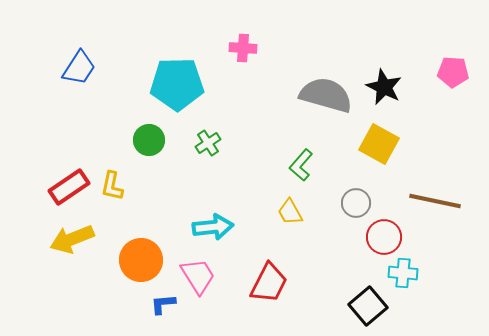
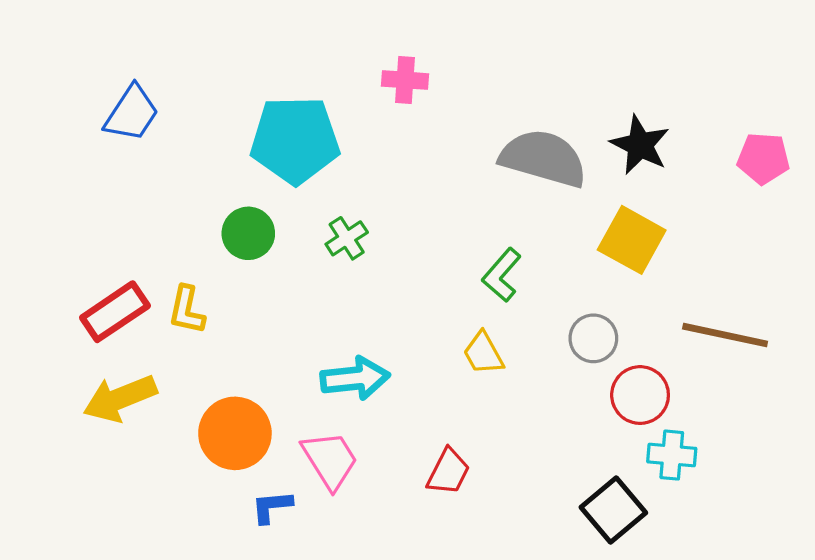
pink pentagon: (453, 72) -> (763, 158), moved
red trapezoid: (269, 283) -> (448, 472), size x0.7

